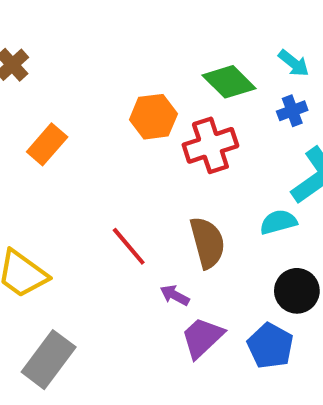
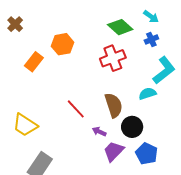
orange hexagon: (153, 117) -> (63, 44), moved
black circle: (297, 291) -> (132, 127), moved

